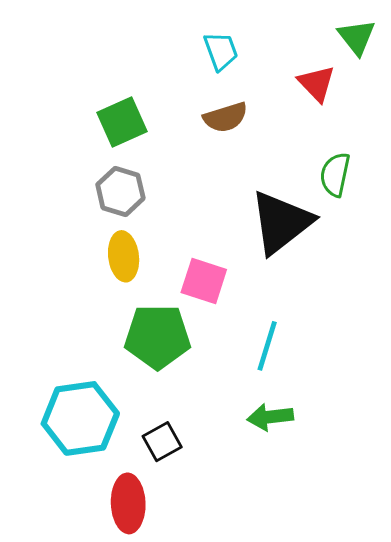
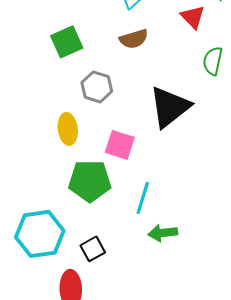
green semicircle: (335, 174) -> (213, 61), moved
gray hexagon: (120, 191) -> (97, 87), moved
cyan line: (267, 346) -> (143, 198), moved

